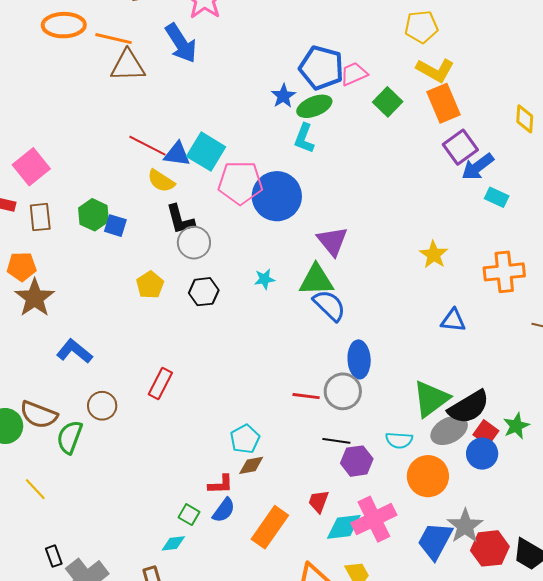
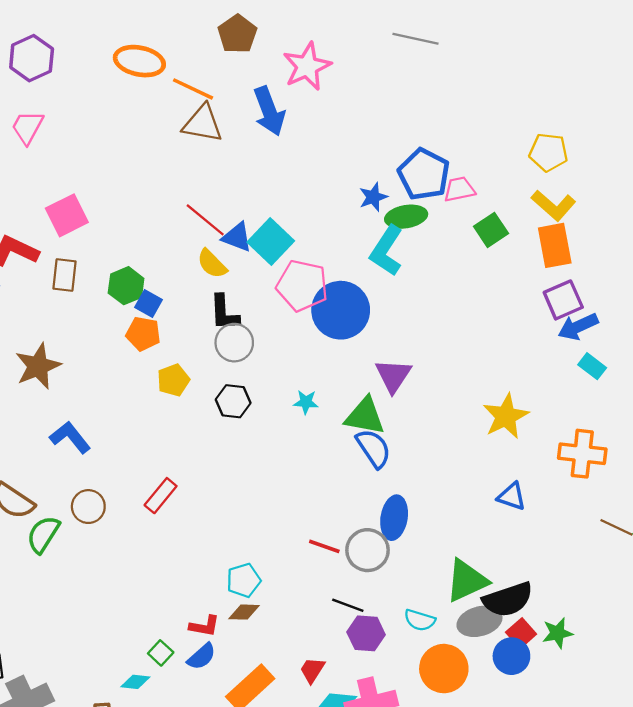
cyan L-shape: (304, 138) -> (386, 251), size x1.4
yellow star: (434, 255) -> (506, 416), size x1.4
orange pentagon: (22, 267) -> (143, 334), moved

